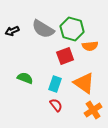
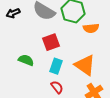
red square: (65, 56) -> (51, 42), moved

